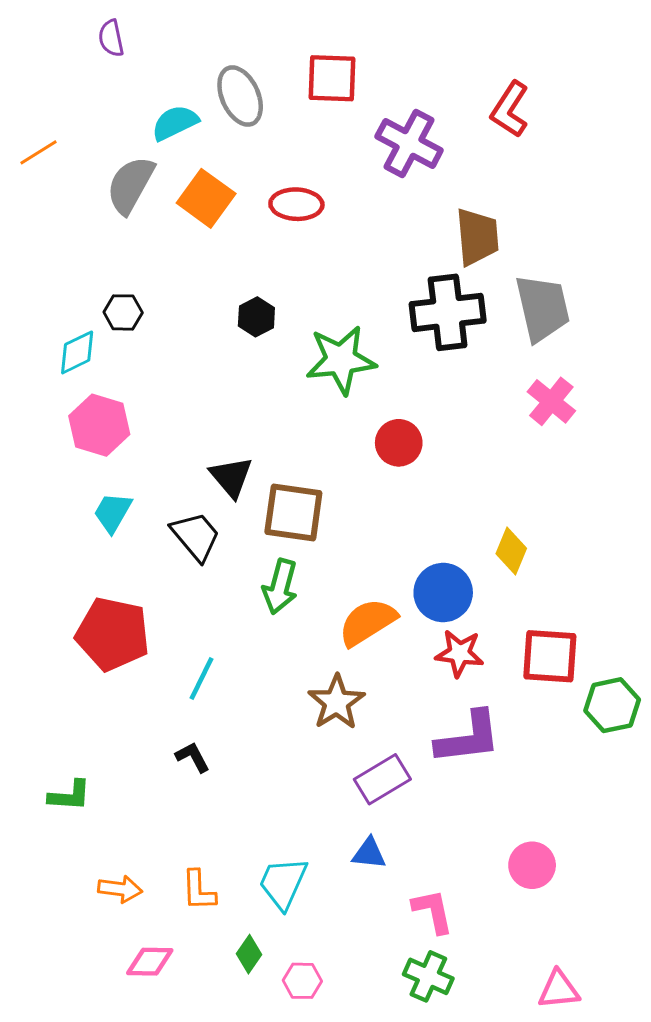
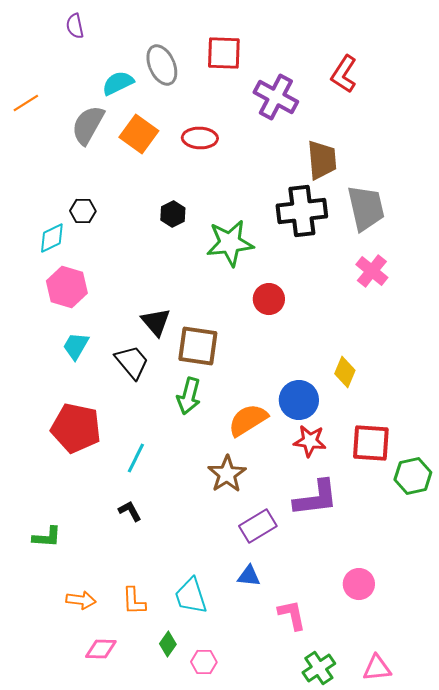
cyan trapezoid: (283, 883) -> (191, 596), turned -42
green cross: (428, 976) -> (319, 668), moved, turned 32

